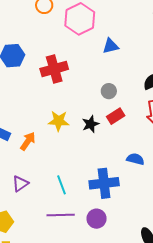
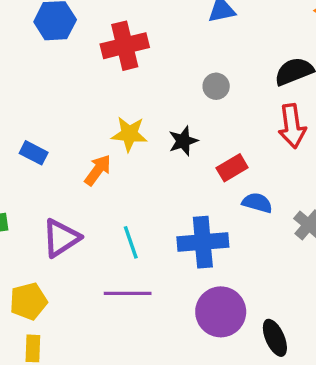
red rectangle: (116, 116) -> (232, 168), moved
orange arrow: (28, 141) -> (98, 170), moved
purple triangle: (20, 184) -> (61, 238), size x1.4
purple circle: (97, 219) -> (221, 312), moved, size x1.5

